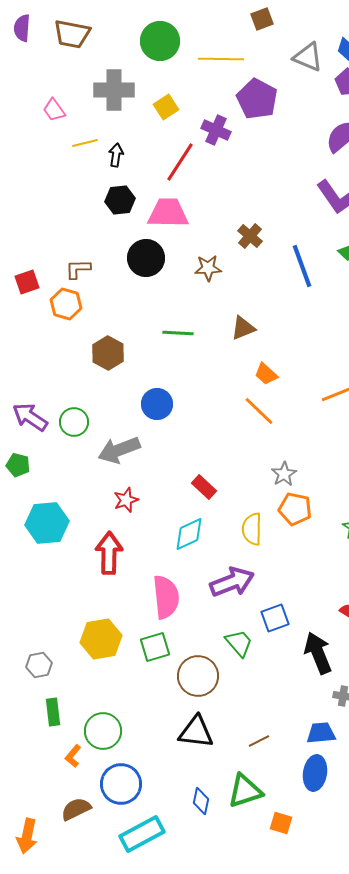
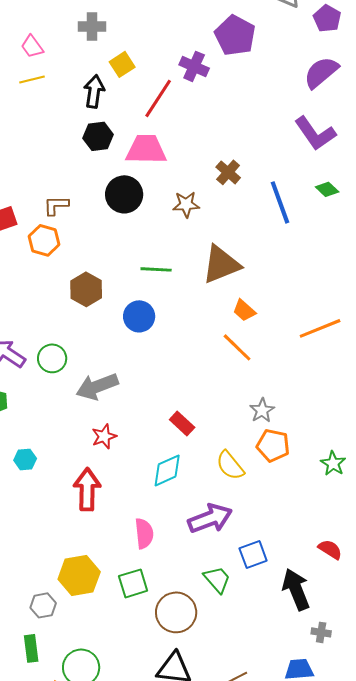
gray cross: (114, 90) -> (92, 26), size x0.7
yellow square: (166, 107) -> (122, 64), moved
yellow line: (85, 143) -> (32, 79), moved
black arrow: (116, 155) -> (94, 91), size x1.4
brown triangle: (243, 328) -> (221, 264), size x1.6
blue circle: (157, 404) -> (139, 316), moved
cyan hexagon: (47, 523) -> (25, 459), size x0.5
yellow semicircle: (252, 529) -> (230, 465), turned -40
pink semicircle: (166, 597) -> (144, 533), size x0.7
gray hexagon: (39, 665) -> (43, 605), moved

